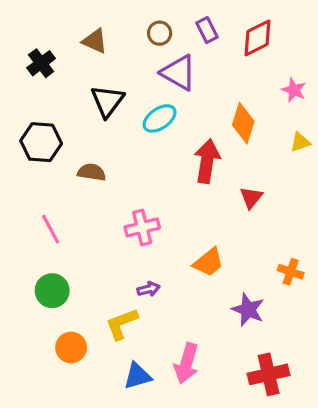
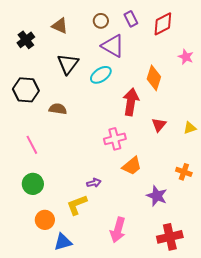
yellow triangle: (300, 142) -> (190, 128), moved
pink cross: (142, 227) -> (115, 139), moved
blue triangle: (137, 376) -> (63, 242), moved

